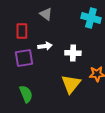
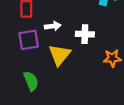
yellow triangle: (71, 84) -> (60, 55), moved

